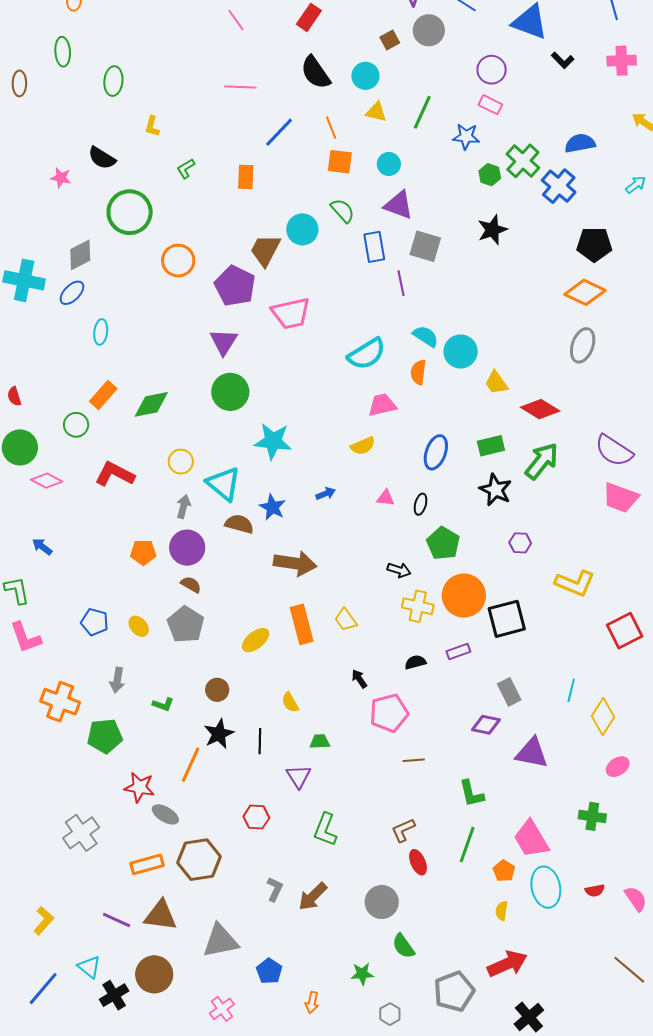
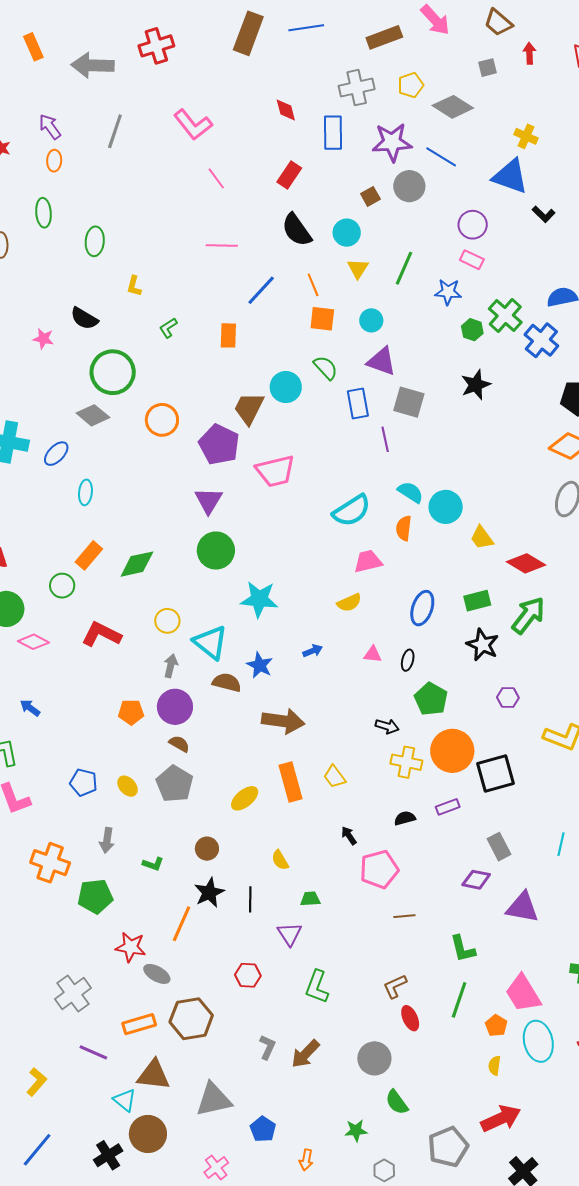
yellow triangle: (376, 112) -> (358, 269), turned 50
gray diamond: (80, 255) -> (93, 415), moved, turned 68
purple line: (117, 920) -> (93, 1052), moved
cyan triangle: (89, 967) -> (125, 1100), moved

